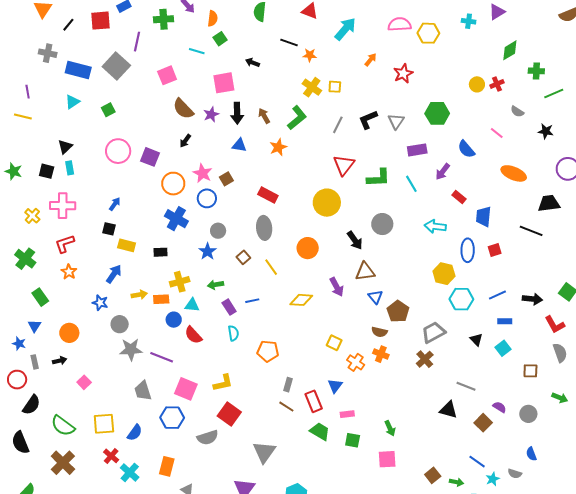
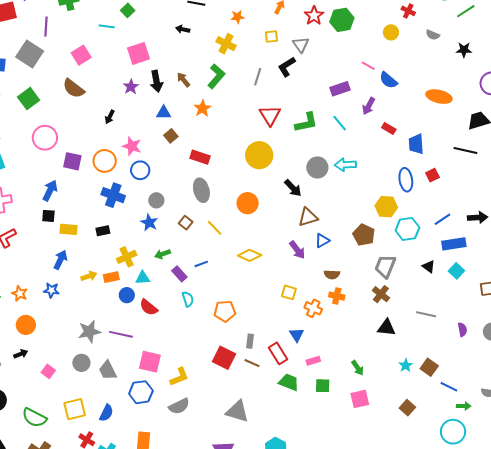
orange star: (310, 55) -> (237, 17), moved
black arrow: (252, 63) -> (183, 29), moved
yellow circle: (477, 84) -> (391, 32), moved
red cross: (497, 84) -> (408, 11), turned -32
yellow square: (335, 87) -> (271, 36), moved
brown semicircle: (183, 109) -> (74, 88), moved
green square: (108, 110) -> (29, 99), size x1.5
green hexagon: (437, 113) -> (342, 20), moved
gray triangle: (396, 121) -> (301, 45), moved
pink line: (497, 133) -> (368, 66), moved
purple square: (150, 157) -> (72, 161), moved
brown square: (226, 179) -> (171, 136), moved
blue arrow: (115, 204) -> (50, 191), size x1.5
cyan arrow: (435, 226) -> (345, 165), moved
orange star: (69, 272) -> (20, 294), moved
purple arrow: (337, 287) -> (297, 250), moved
blue triangle: (375, 297) -> (322, 240), turned 49
yellow diamond: (301, 300) -> (250, 255), turned 30
brown pentagon: (398, 311) -> (364, 235), moved
blue rectangle: (505, 321) -> (454, 244), size x1.6
gray circle: (120, 324) -> (81, 363), moved
gray trapezoid: (433, 332) -> (385, 266), turned -30
yellow L-shape: (223, 383) -> (179, 377), moved
purple semicircle: (500, 407) -> (462, 330), turned 56
black triangle: (448, 410) -> (386, 328), moved
red square: (229, 414) -> (224, 358), moved
brown square: (483, 423) -> (429, 367), moved
gray triangle: (264, 452) -> (237, 411), turned -40
cyan star: (493, 479) -> (406, 365), moved
green arrow: (457, 482) -> (464, 406), moved

